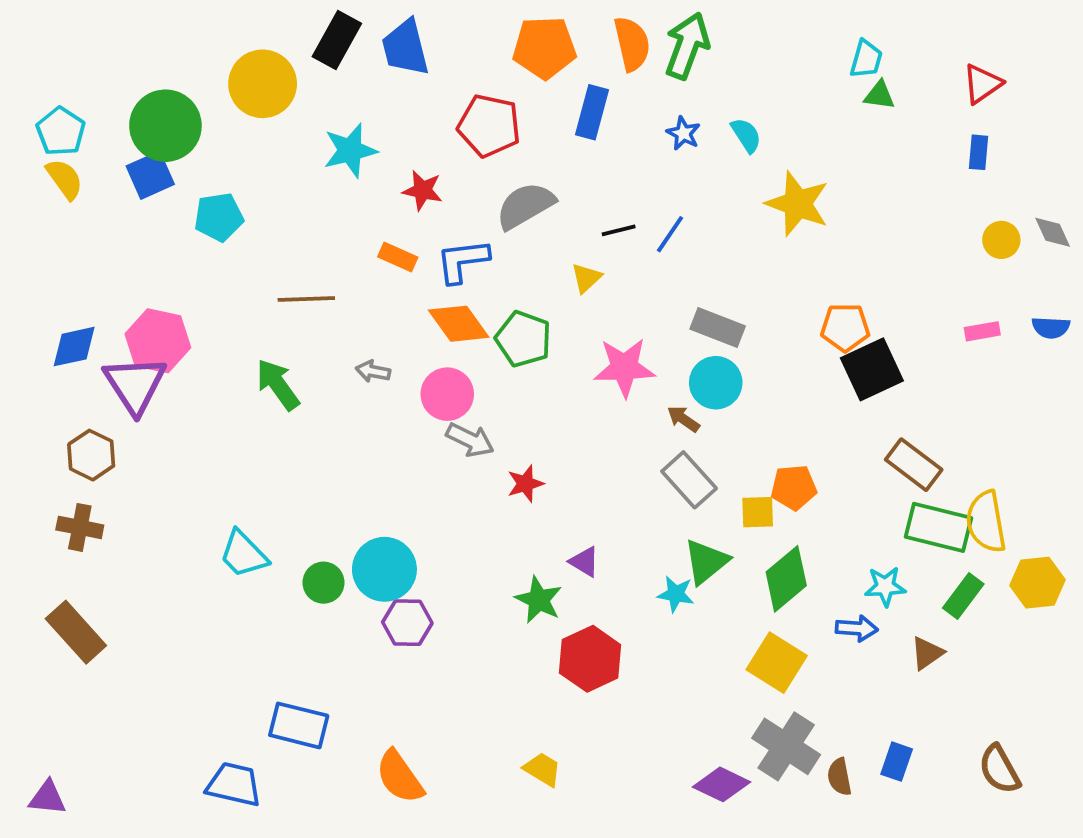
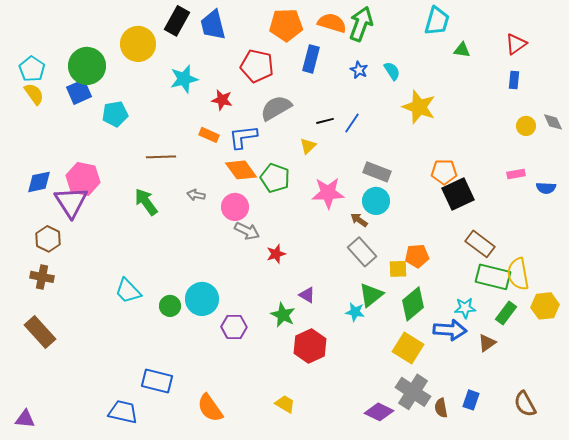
orange semicircle: (632, 44) -> (332, 23), turned -60
cyan trapezoid: (866, 59) -> (437, 21), moved, size x1.4
blue semicircle: (1051, 327) -> (546, 188), moved
purple hexagon: (407, 623) -> (234, 327), moved
blue arrow: (857, 628) -> (450, 330), size x1.5

